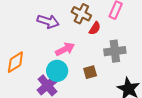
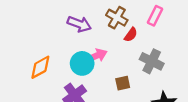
gray cross: (115, 51) -> (152, 61), turned 30
cyan circle: (57, 71) -> (82, 63), moved

